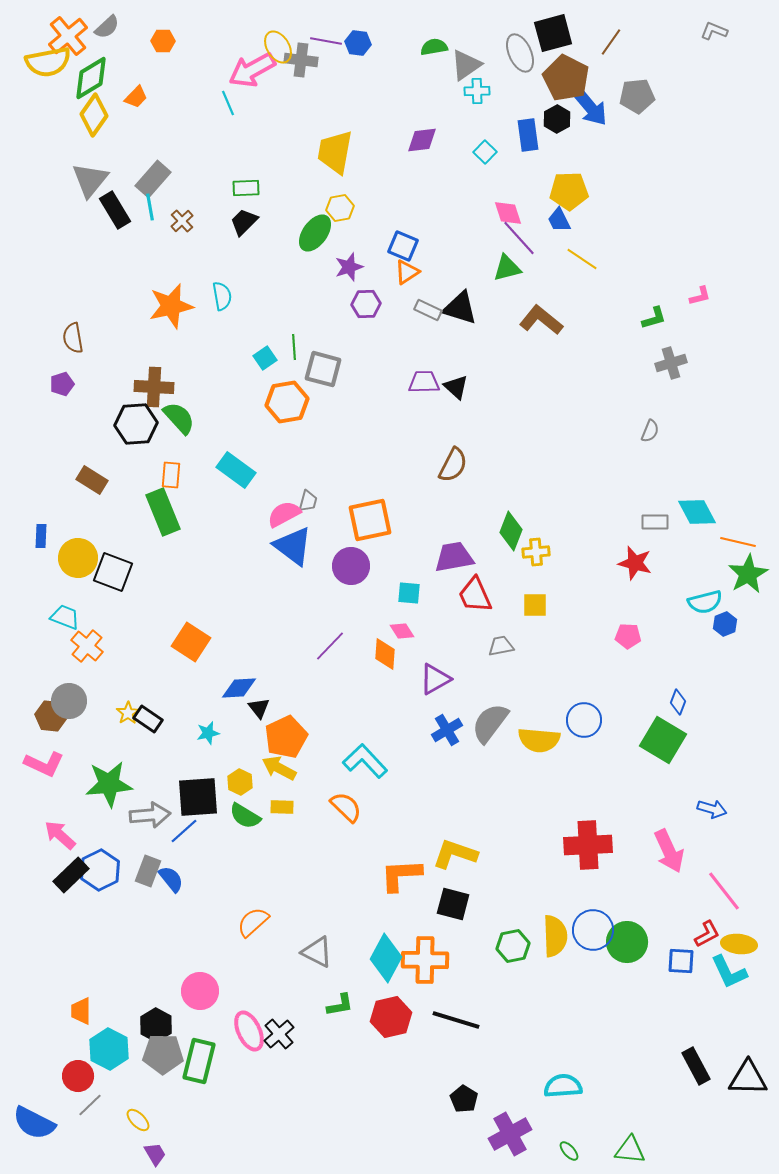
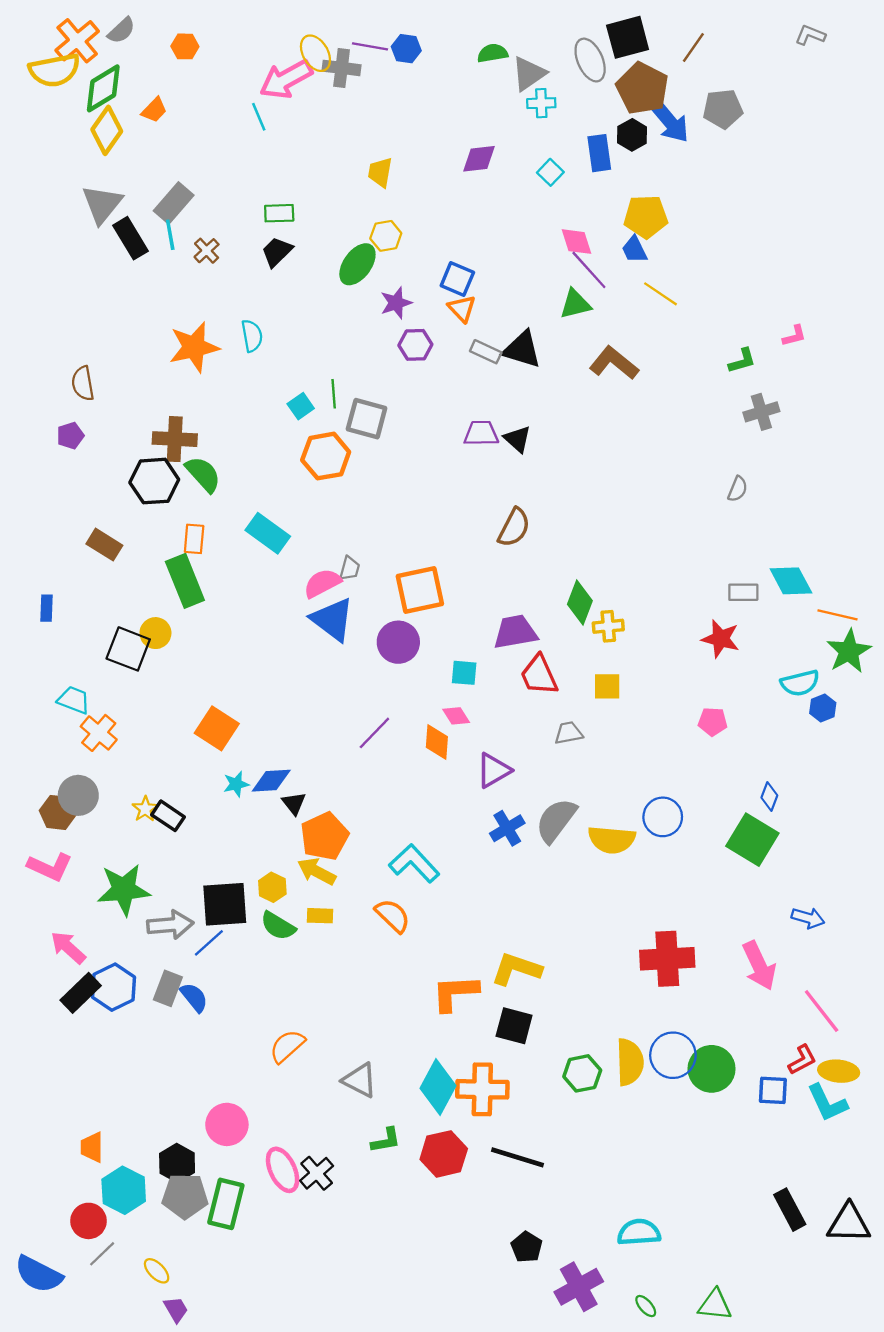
yellow trapezoid: (335, 152) -> (380, 172), size x0.6
orange triangle: (407, 272) -> (462, 309), turned -40
yellow circle: (78, 558) -> (155, 633), moved, size x0.7
cyan star: (208, 733) -> (236, 784), moved

